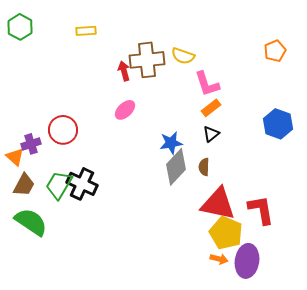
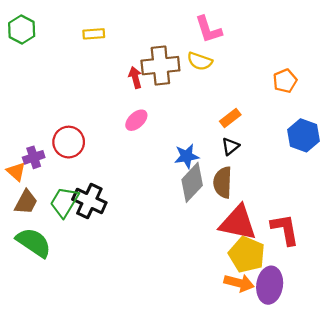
orange pentagon: (275, 51) -> (285, 81), moved
pink L-shape: (207, 84) -> (208, 29), moved
brown semicircle: (204, 167) -> (223, 182), size x1.6
orange arrow: (219, 259) -> (239, 283), size x1.5

